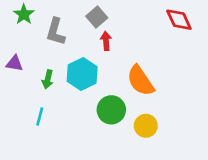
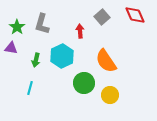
green star: (24, 14) -> (17, 27), moved
gray square: (97, 17) -> (102, 17), moved

